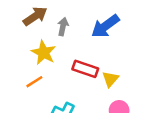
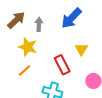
red rectangle: (85, 69) -> (62, 65), moved, turned 54
yellow triangle: (110, 79) -> (81, 49), moved

